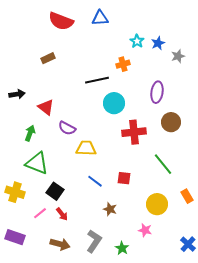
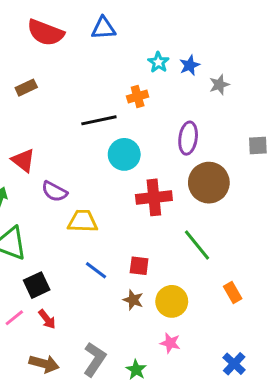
brown circle: (171, 122) -> (209, 183), size x1.4
black square: (55, 191) -> (37, 285), turned 30
yellow circle: (157, 204) -> (172, 301), moved
brown star: (110, 209) -> (133, 300), moved

